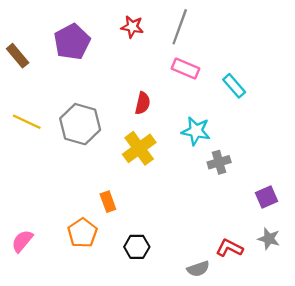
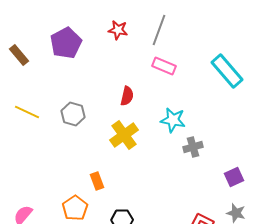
cyan rectangle: (234, 86) -> (227, 71), moved, size x1.6
gray hexagon: (80, 124) -> (73, 114), size x0.7

